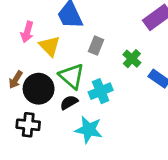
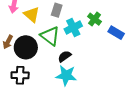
gray rectangle: (96, 46) -> (57, 10), moved
cyan cross: (101, 91) -> (73, 28), moved
black semicircle: (69, 102) -> (65, 56), moved

